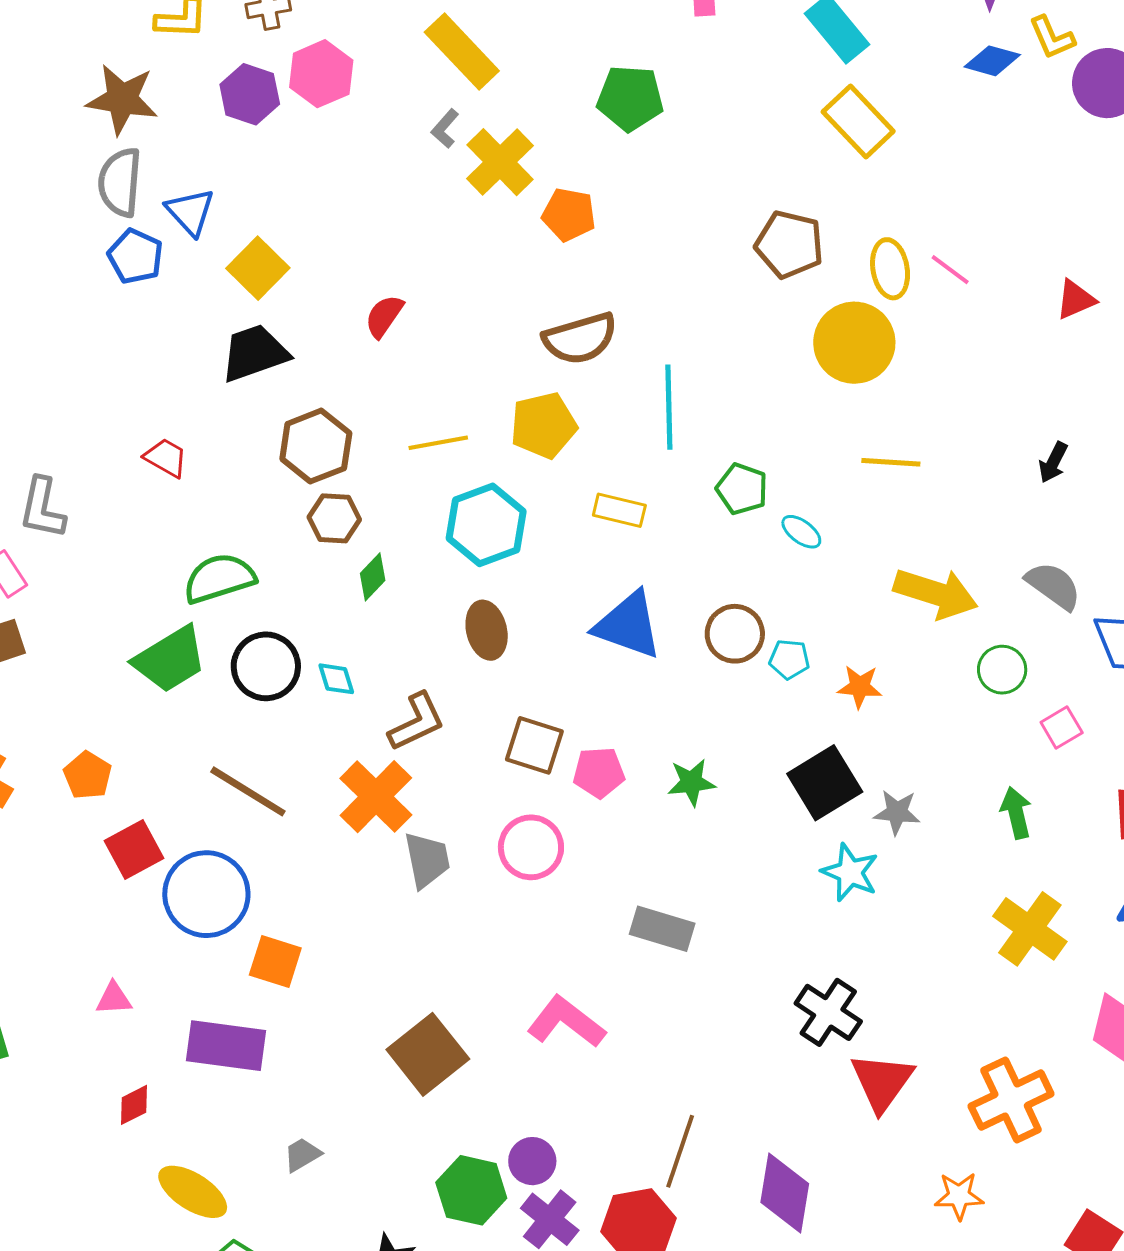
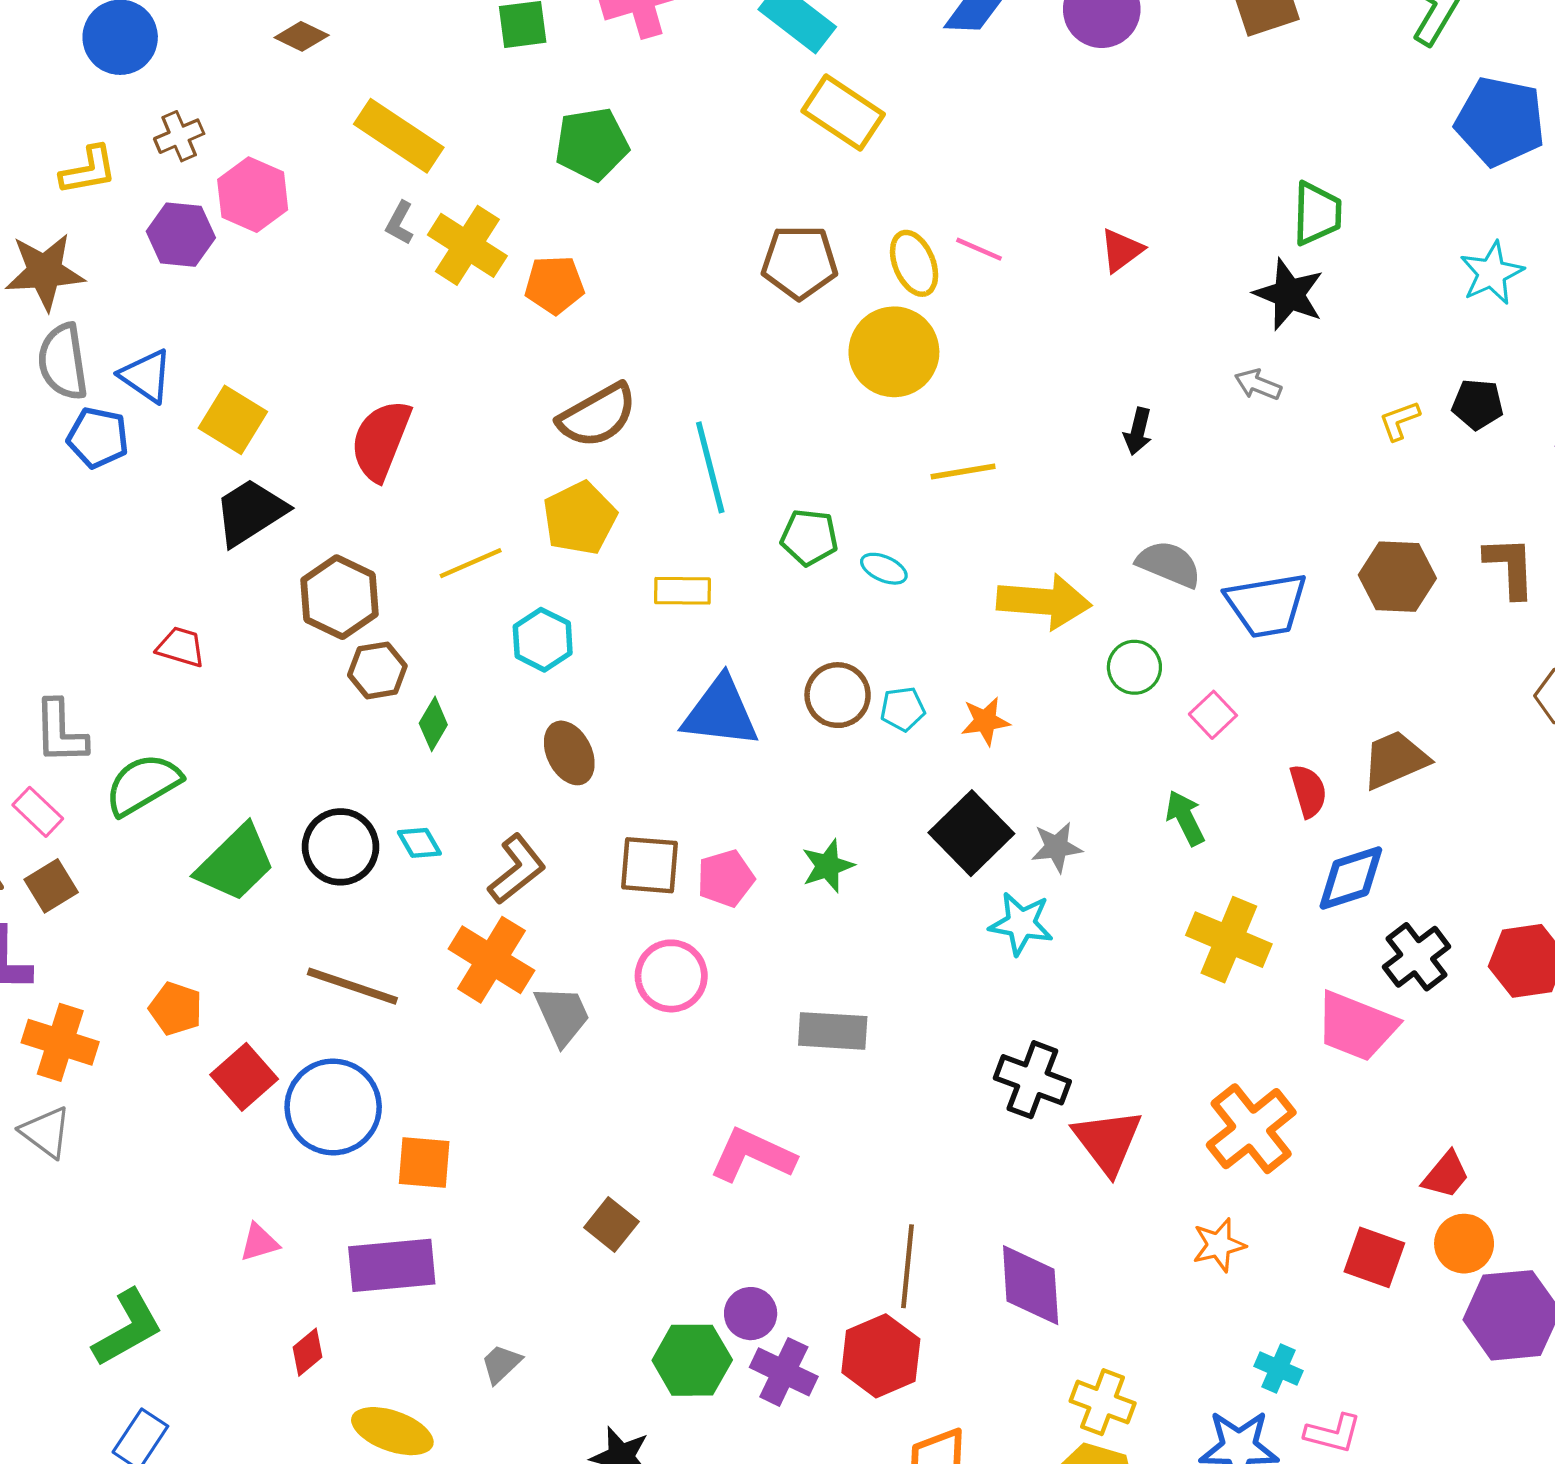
red semicircle: (384, 316) -> (381, 440), size x1.6
cyan hexagon: (486, 525) -> (543, 640), size x0.7
green semicircle: (219, 578) -> (143, 784), moved
brown square: (428, 1054) -> (611, 1225), size x0.6

